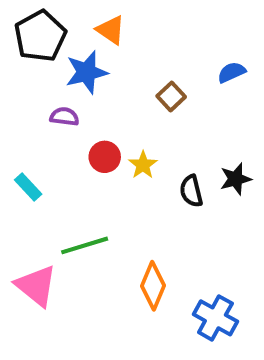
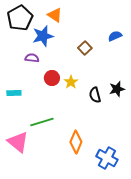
cyan rectangle: (28, 187) -> (14, 93), turned -48

